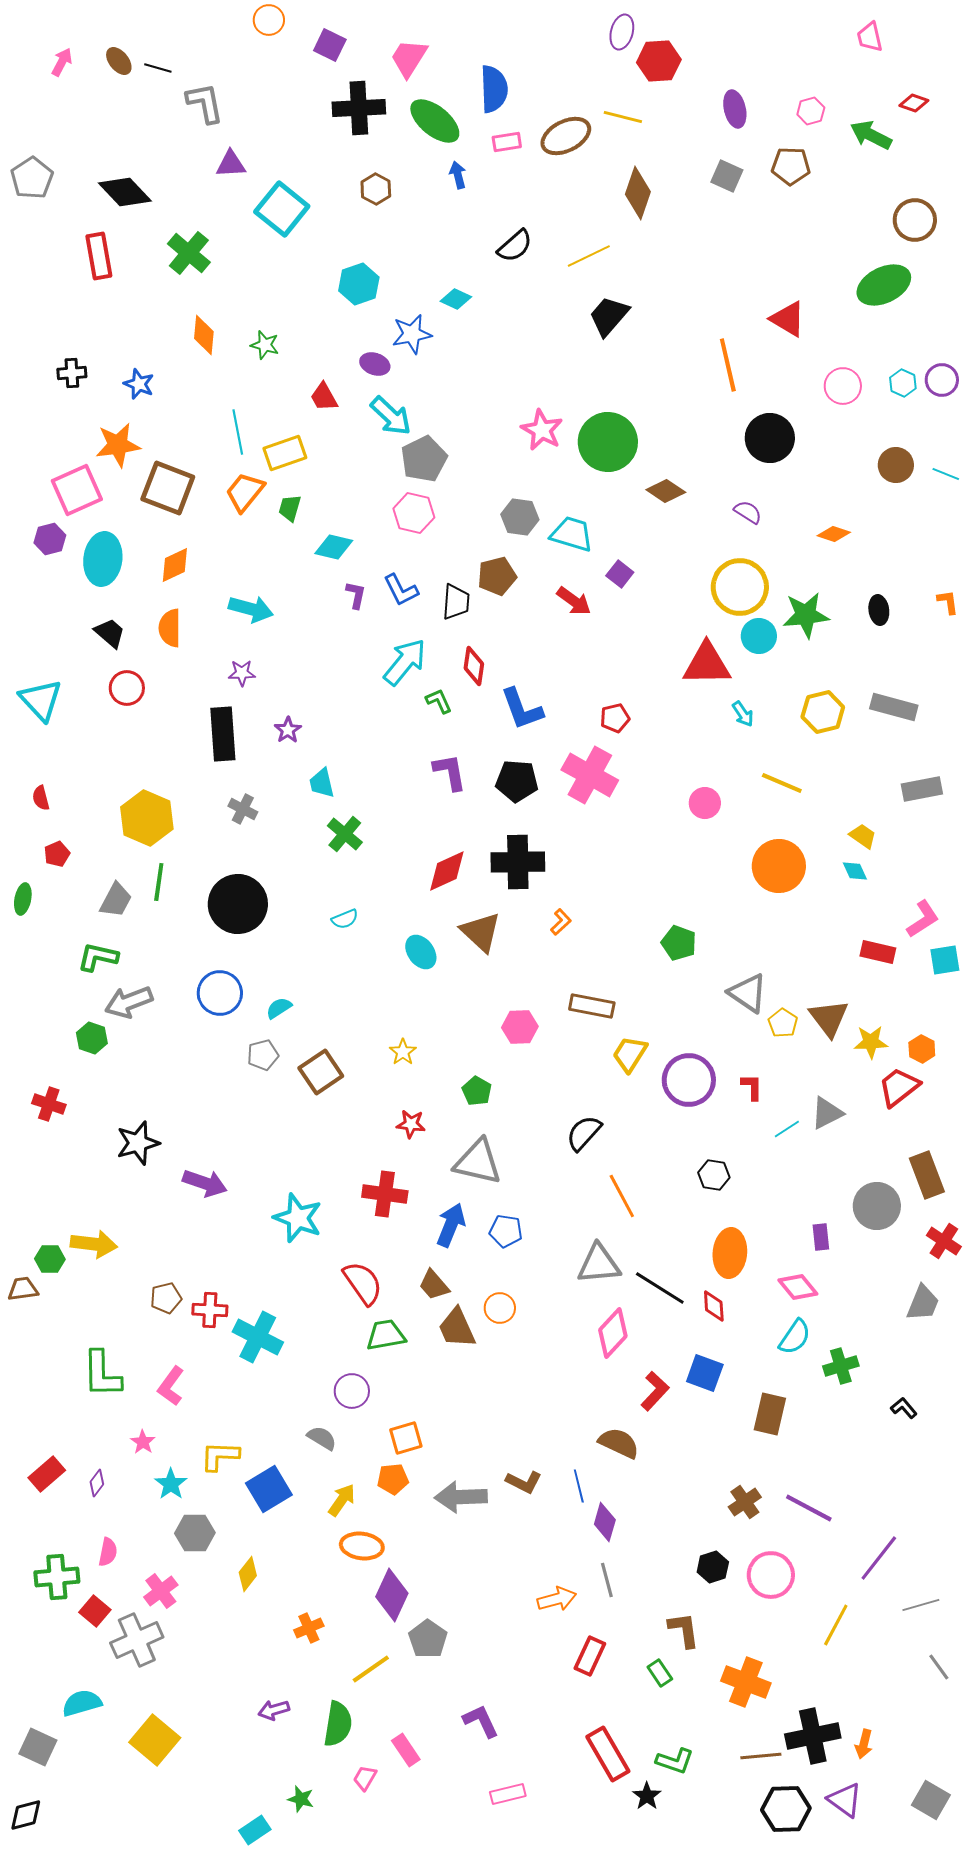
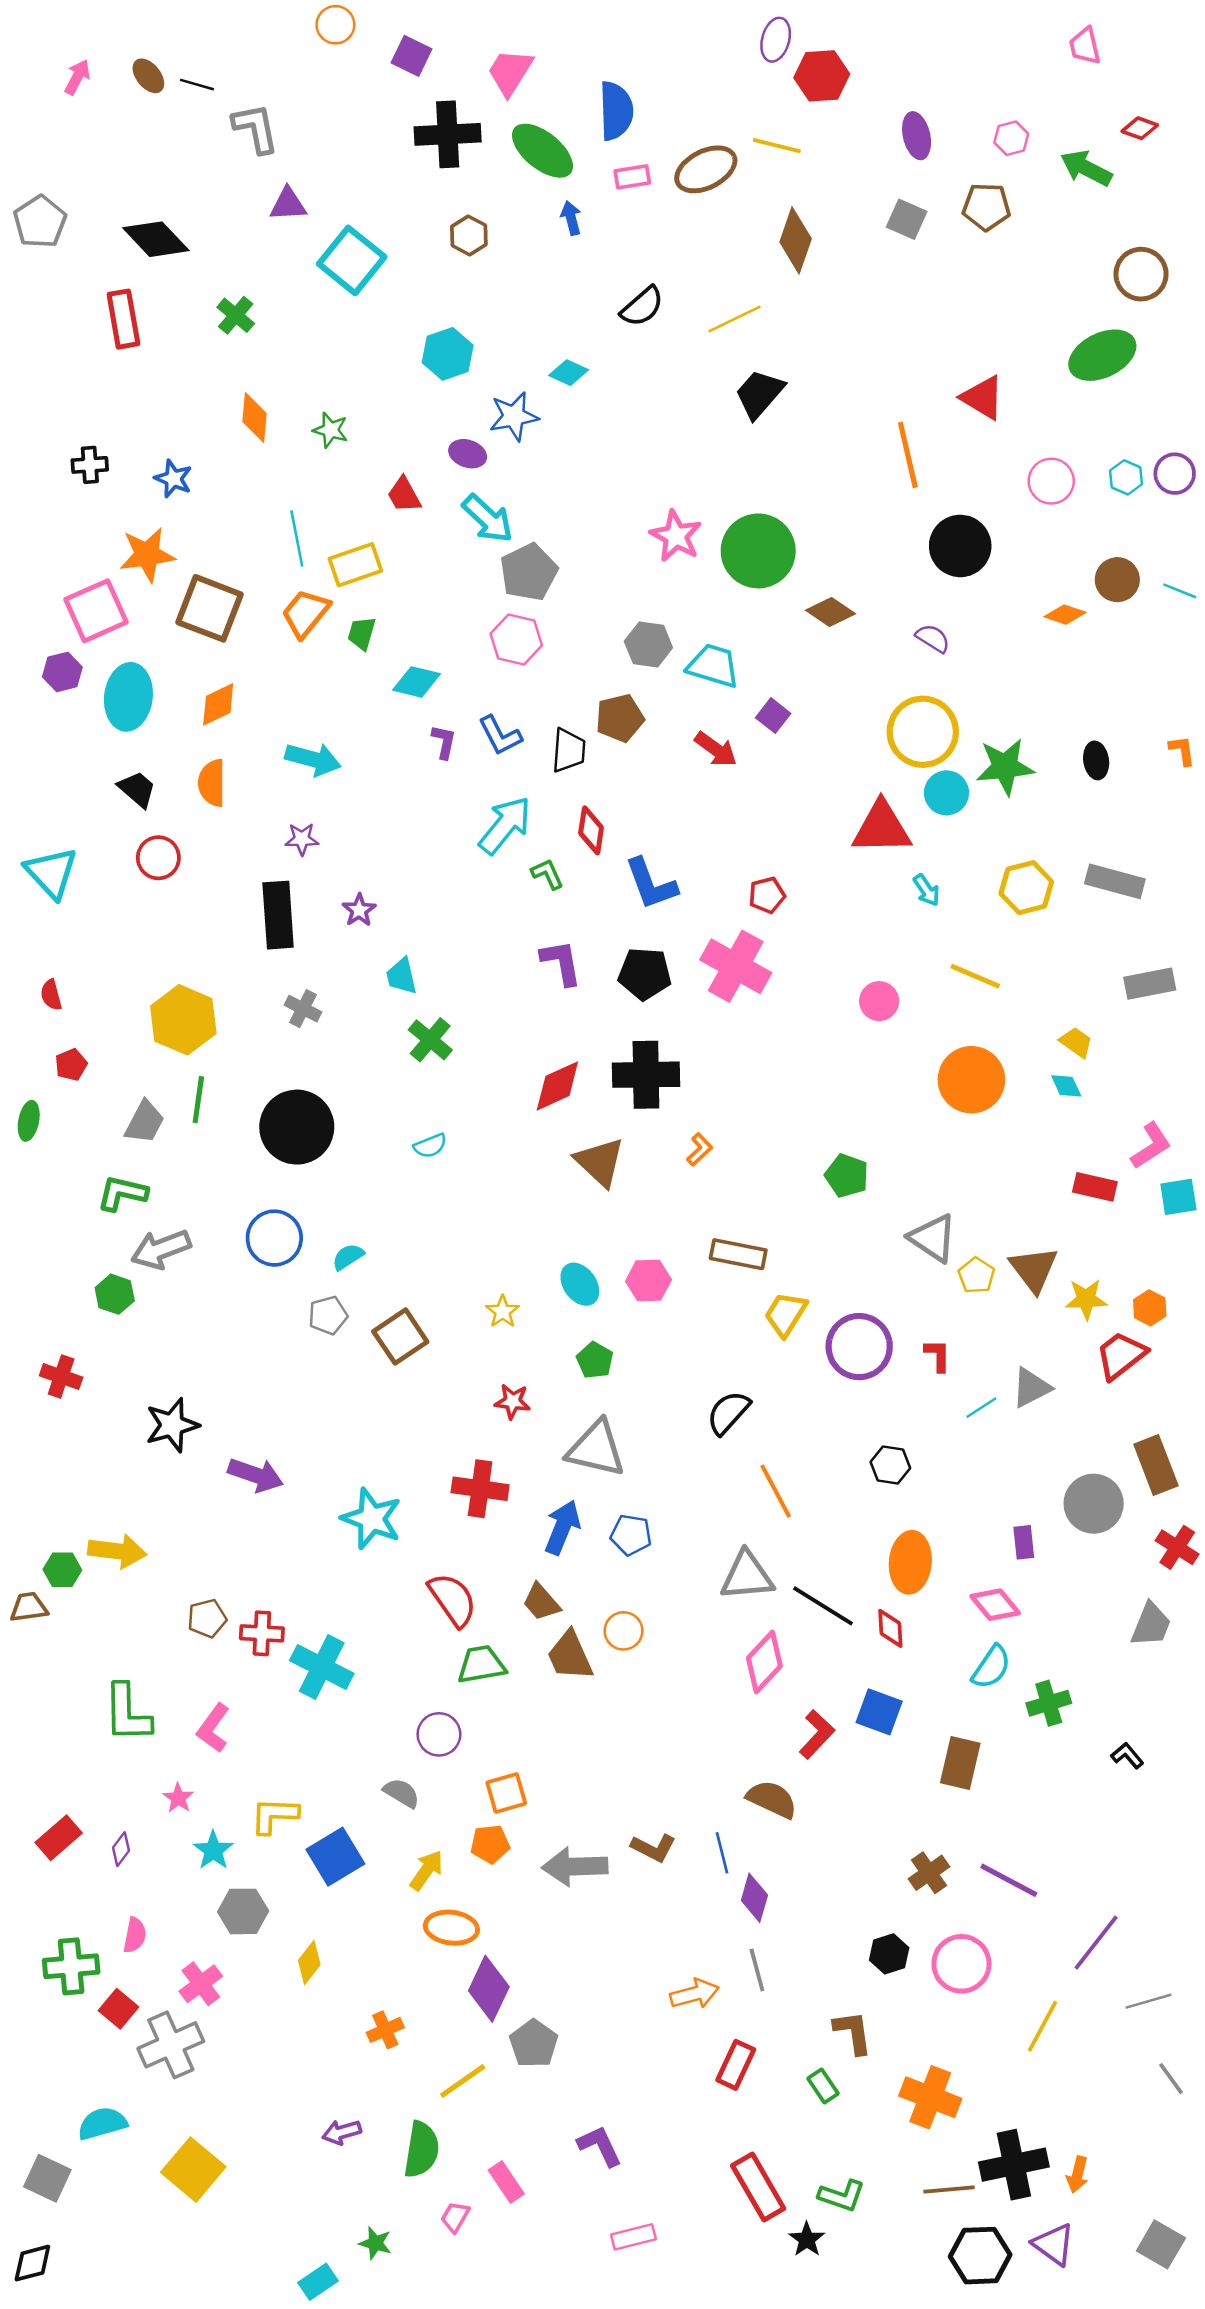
green cross: (189, 253) -> (236, 315), size x0.7
orange diamond: (834, 534) -> (1065, 615), moved
cyan ellipse: (421, 952) -> (580, 1284), moved

